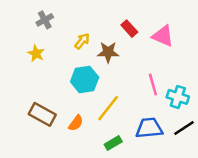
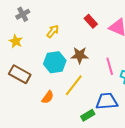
brown star: (108, 52) -> (80, 55), moved
brown rectangle: (42, 114) -> (20, 74), moved
green rectangle: (113, 143) -> (88, 115), moved

